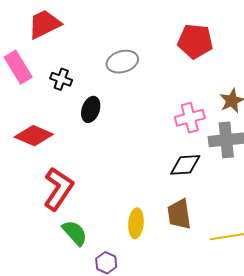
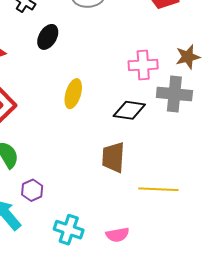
yellow ellipse: (136, 223) -> (73, 94), moved

